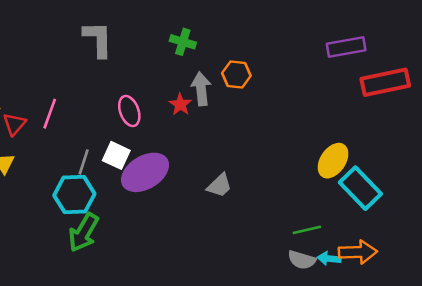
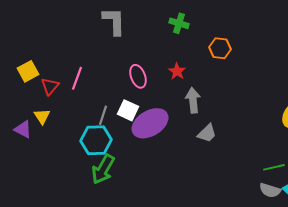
gray arrow: (201, 89) -> (193, 100), moved

